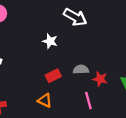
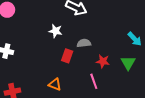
gray semicircle: (81, 69) -> (84, 43), moved
red rectangle: (53, 76) -> (67, 56), moved, turned -40

